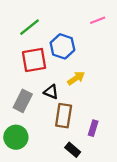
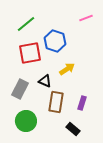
purple rectangle: (93, 128) -> (82, 103), moved
green circle: (16, 137) -> (26, 121), moved
black rectangle: (73, 150) -> (73, 129), moved

